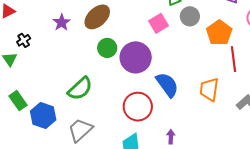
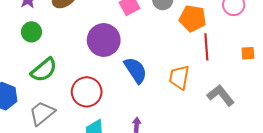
orange pentagon: (219, 33) -> (193, 18), turned -30
green circle: (107, 48) -> (31, 32), moved
red circle: (138, 107) -> (87, 92), moved

